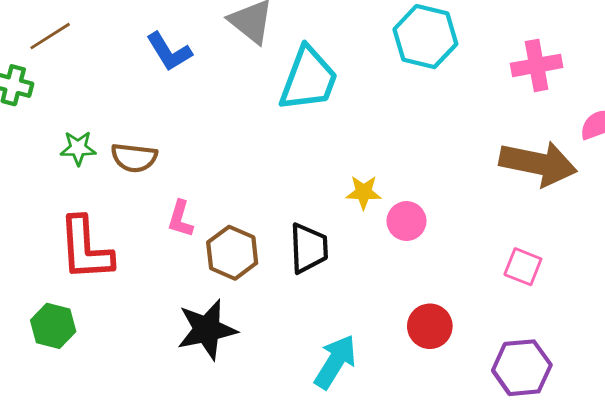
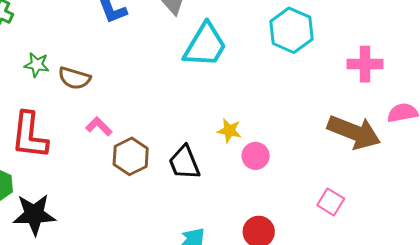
pink L-shape: (180, 219) -> (99, 126), turned 108
black trapezoid: (309, 248) -> (184, 163), turned 150
black star: (207, 330) -> (34, 214), moved

